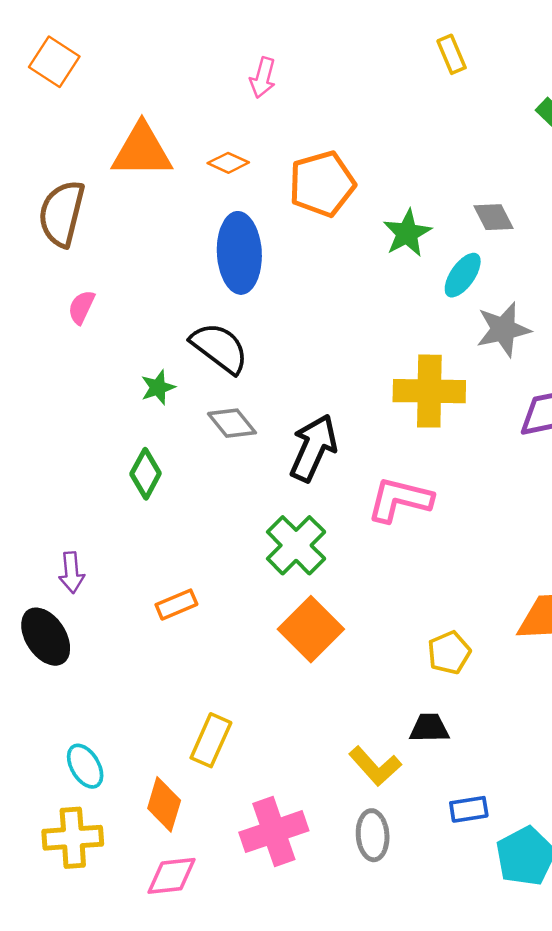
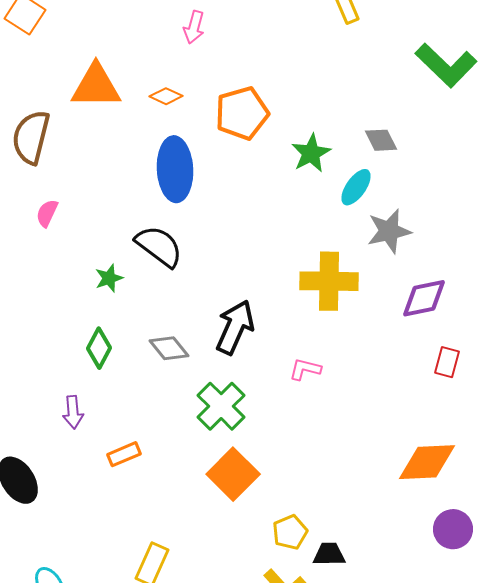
gray diamond: (232, 423) -> (169, 348), moved
pink L-shape: (400, 500) -> (305, 369), size x0.6
purple arrow: (72, 572) -> (73, 412), moved
yellow pentagon: (449, 653) -> (290, 532), moved

